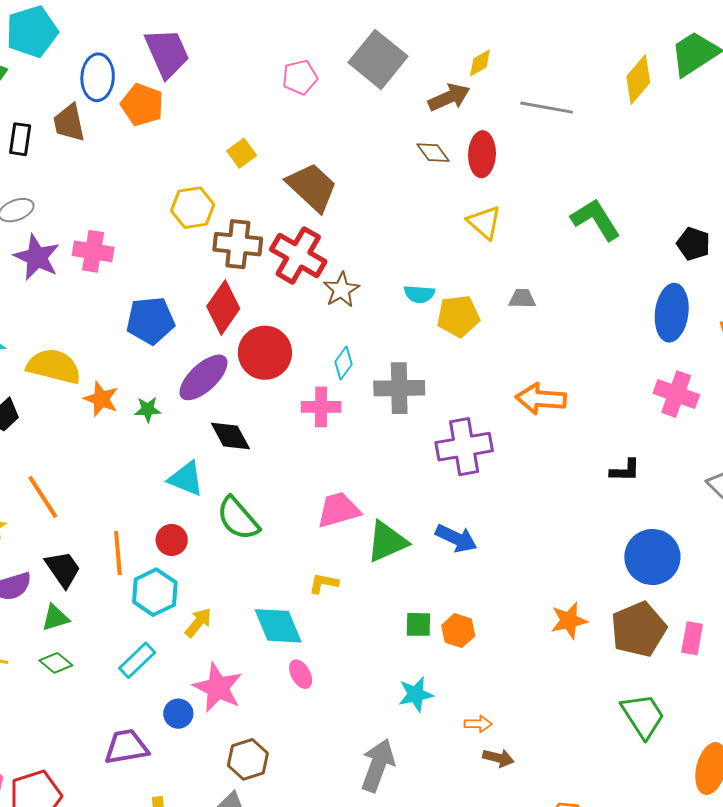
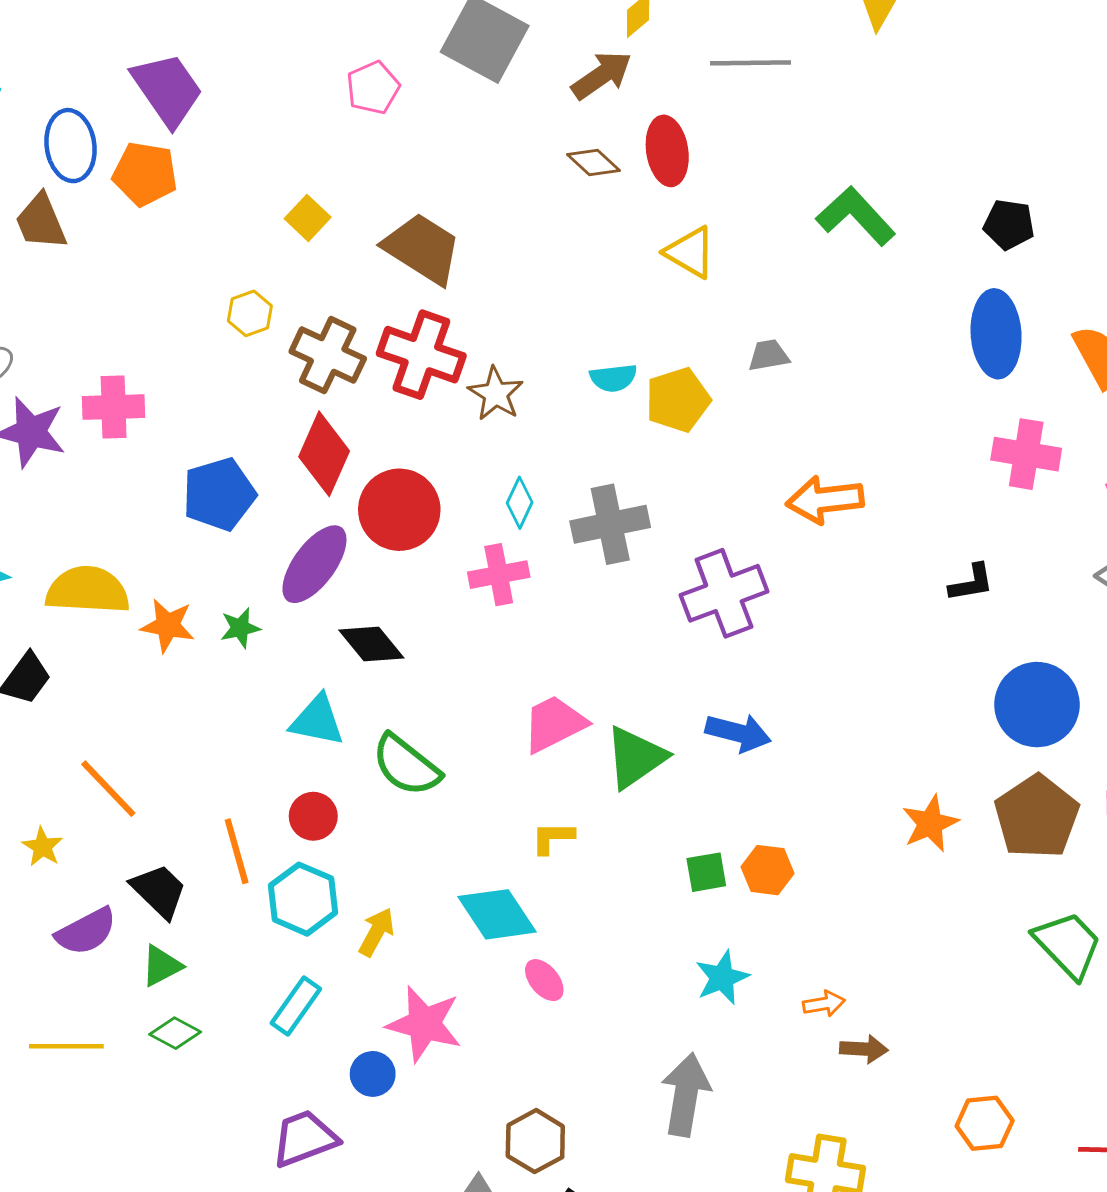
yellow hexagon: (193, 208) -> (250, 313), size x0.7
brown cross: (238, 244) -> (328, 355), turned 30
brown hexagon: (248, 759) -> (535, 1141), moved

